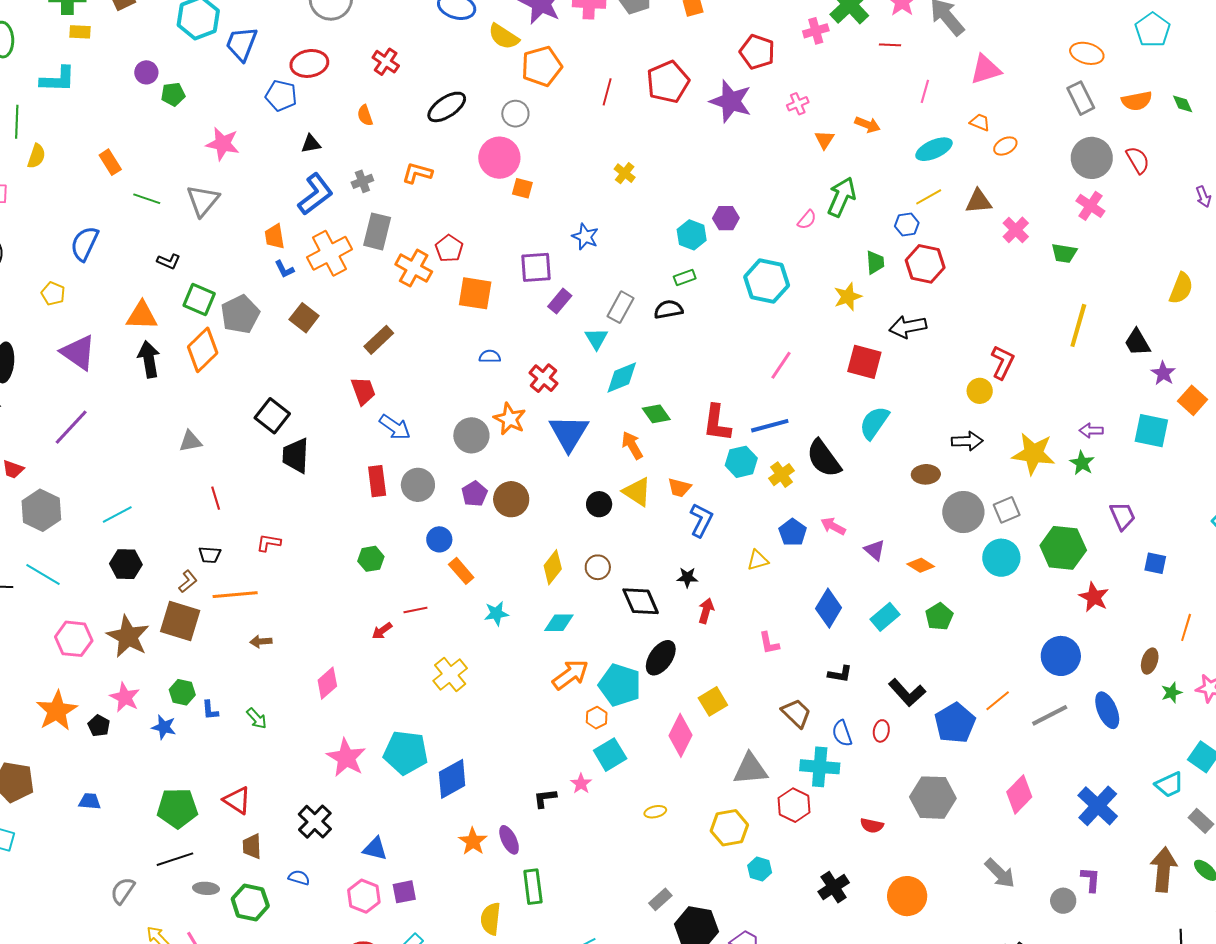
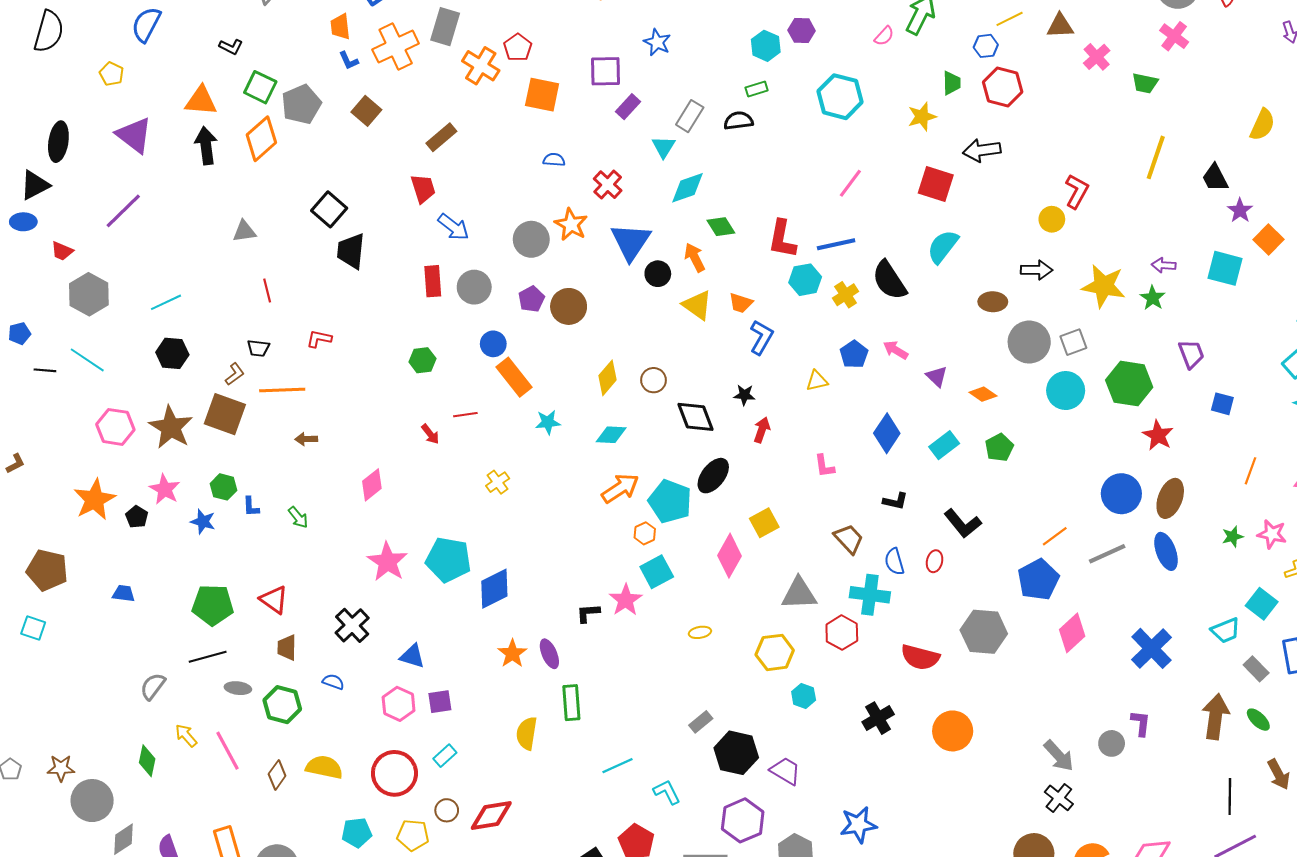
black circle: (599, 504) -> (658, 274), moved
orange rectangle: (461, 571) -> (514, 377), size x1.4
red arrow: (382, 631) -> (430, 434), turned -95
brown ellipse: (1150, 661) -> (1170, 498), moved, size x1.5
yellow cross: (450, 674) -> (498, 482), size x0.7
blue pentagon: (955, 723) -> (1038, 580), moved
pink star: (581, 784) -> (626, 600), size x1.5
red semicircle: (872, 826) -> (920, 657), size x1.6
gray arrow: (1000, 873) -> (1059, 756), moved

